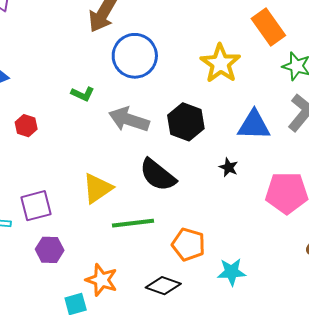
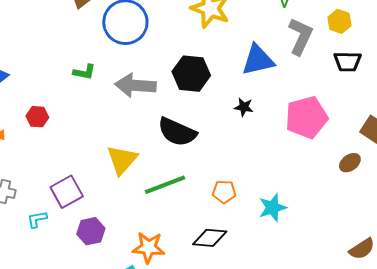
orange pentagon: (188, 244) -> (224, 192), size x0.7

